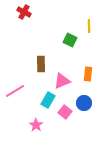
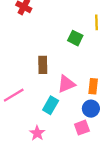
orange rectangle: (88, 74) -> (93, 86), moved
pink square: (65, 112) -> (82, 128), moved, turned 32

